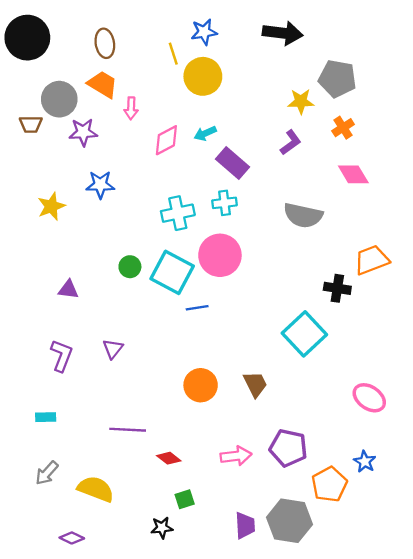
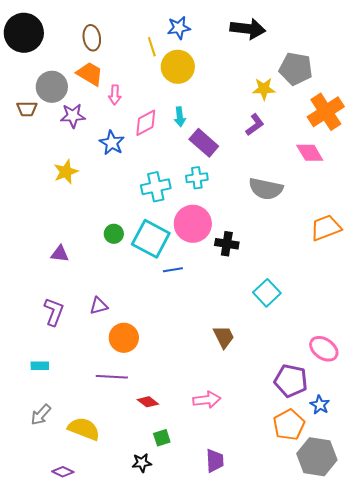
orange cross: (343, 128) -> (326, 112), moved, size x1.8
cyan arrow: (205, 133) -> (180, 117), turned -72
blue star: (100, 185) -> (112, 143), moved, turned 30
yellow star: (51, 206) -> (66, 172), moved
black cross: (337, 288) -> (227, 244), moved
cyan square: (304, 334) -> (267, 293), size x0.7
purple triangle: (113, 349) -> (99, 306), turned 36
orange circle: (201, 385) -> (124, 338), moved
purple pentagon: (288, 448) -> (291, 381), moved
gray hexagon: (289, 521) -> (317, 457), moved

